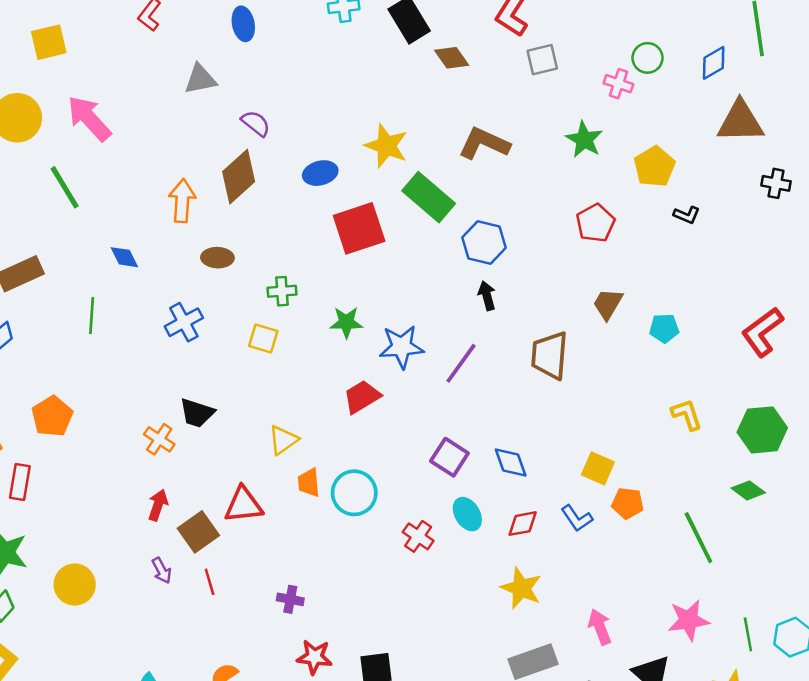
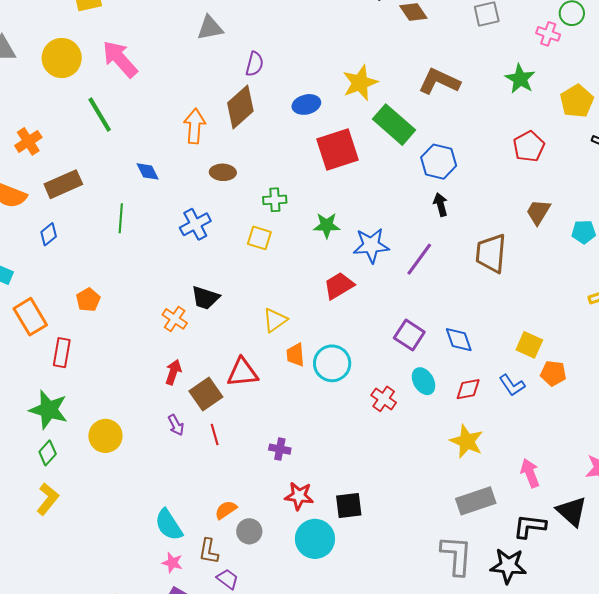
purple semicircle: (256, 123) -> (255, 64), turned 65
yellow star: (386, 146) -> (360, 83), turned 30
orange pentagon: (52, 416) -> (88, 300), size x0.7

